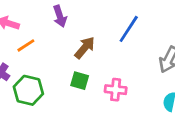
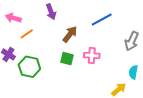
blue line: (129, 29) -> (102, 20), turned 30
pink cross: (116, 90) -> (92, 56), moved

